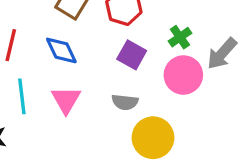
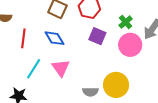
cyan line: (22, 96) -> (34, 69), turned 45
gray semicircle: (125, 102) -> (90, 92), moved

